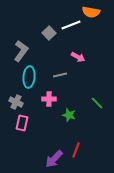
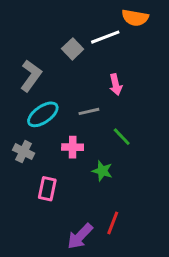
pink arrow: (78, 57) -> (116, 85), turned 48
cyan ellipse: (29, 77) -> (43, 114), turned 50
green line: (97, 103) -> (122, 137), moved
pink rectangle: (22, 123) -> (47, 189), moved

